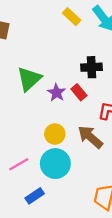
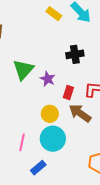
red rectangle: (79, 92) -> (68, 92), moved, turned 64
pink line: (19, 164) -> (22, 142), turned -42

